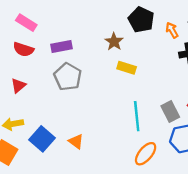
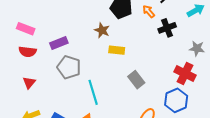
gray rectangle: (170, 111) -> (136, 80), moved
cyan line: (137, 116) -> (93, 92), moved

